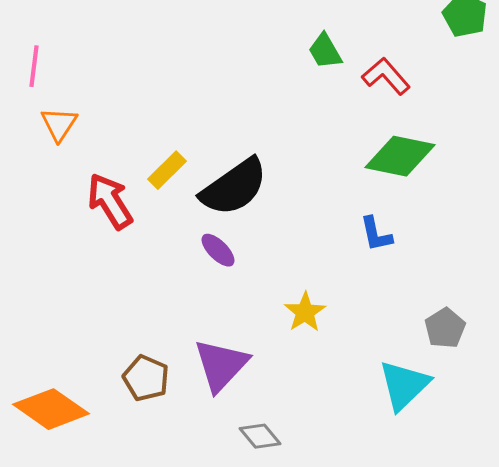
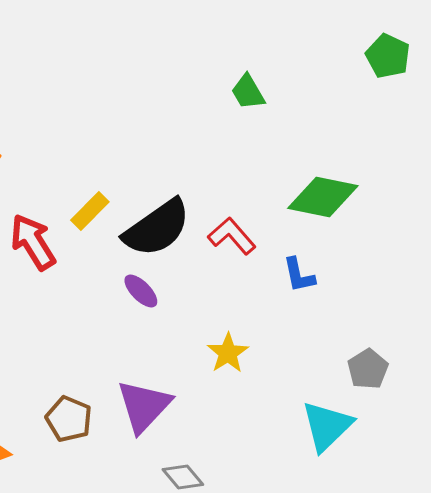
red L-shape: (386, 76) -> (232, 236), moved

